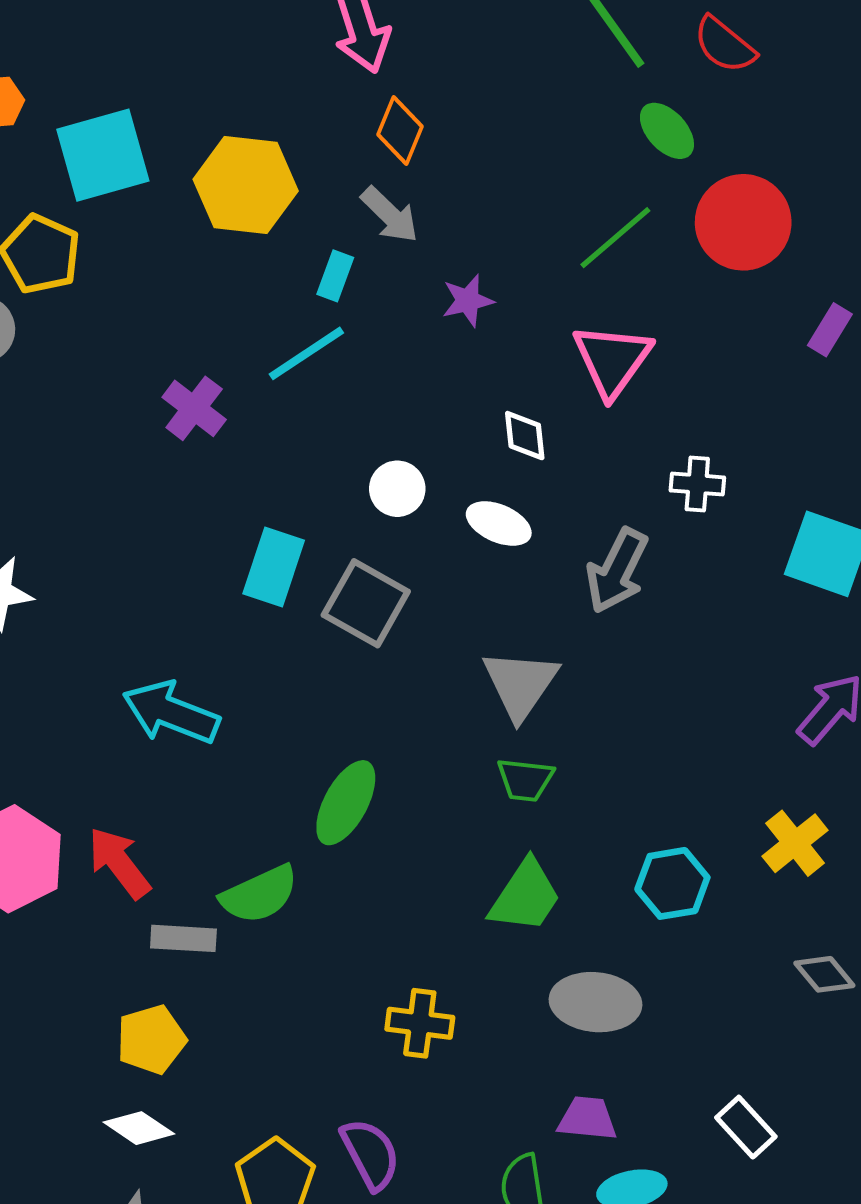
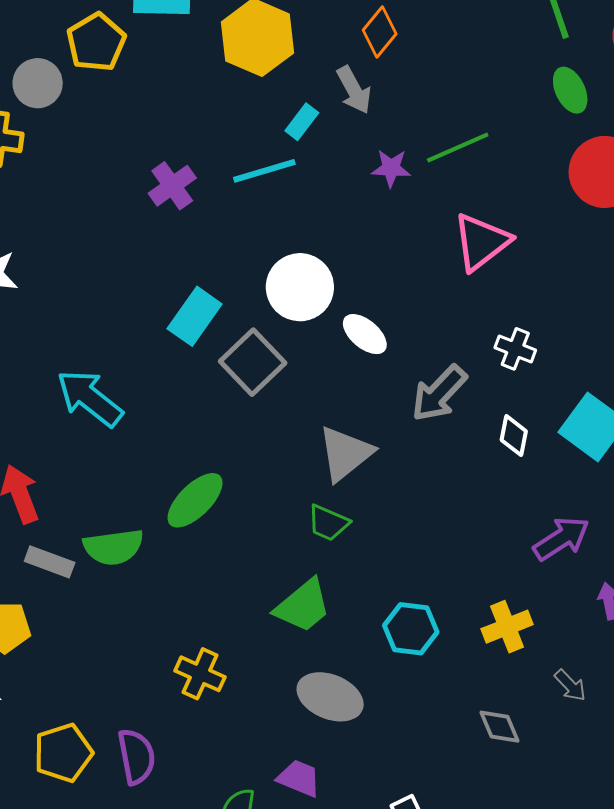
green line: (615, 238) -> (458, 148), moved
white diamond: (525, 436) -> (514, 436), moved
white circle: (397, 489) -> (300, 287), size x1.6

